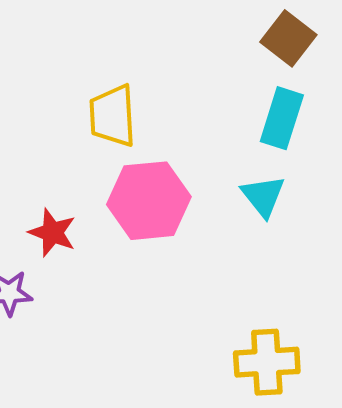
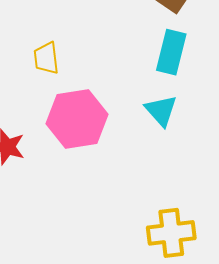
yellow trapezoid: (112, 116) -> (46, 58), size x0.7

